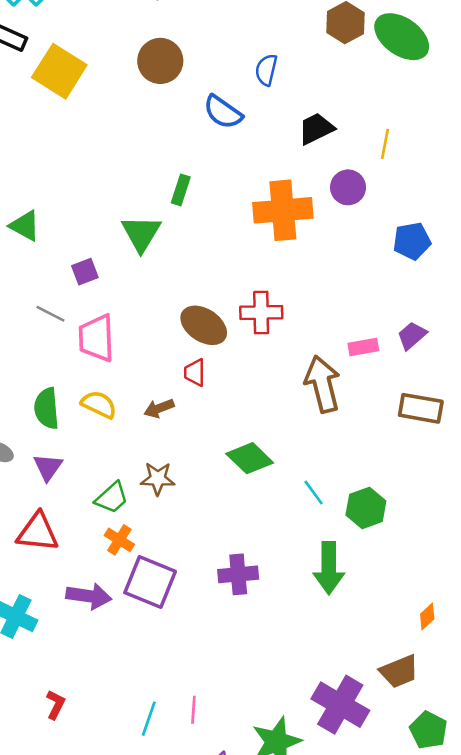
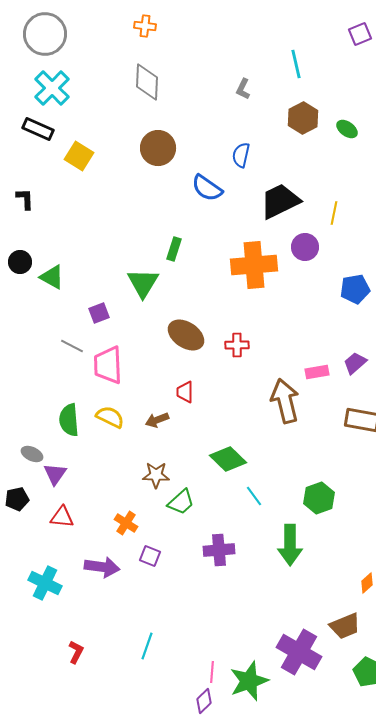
green ellipse: (402, 37) -> (347, 129), size x0.5
yellow square: (59, 71) -> (79, 156), size x0.7
black trapezoid: (316, 129) -> (280, 201), size x1.4
red cross: (261, 313) -> (237, 345), size x0.7
brown ellipse: (204, 325) -> (186, 335), moved
purple triangle: (48, 467) -> (55, 474), moved
cyan line: (314, 493) -> (254, 496), moved
green trapezoid: (112, 498) -> (181, 502), moved
red triangle: (38, 532) -> (62, 517), size x0.7
purple square: (150, 582) -> (150, 556), size x0.5
pink line: (193, 710) -> (212, 672), moved
cyan line: (149, 719) -> (147, 646), moved

